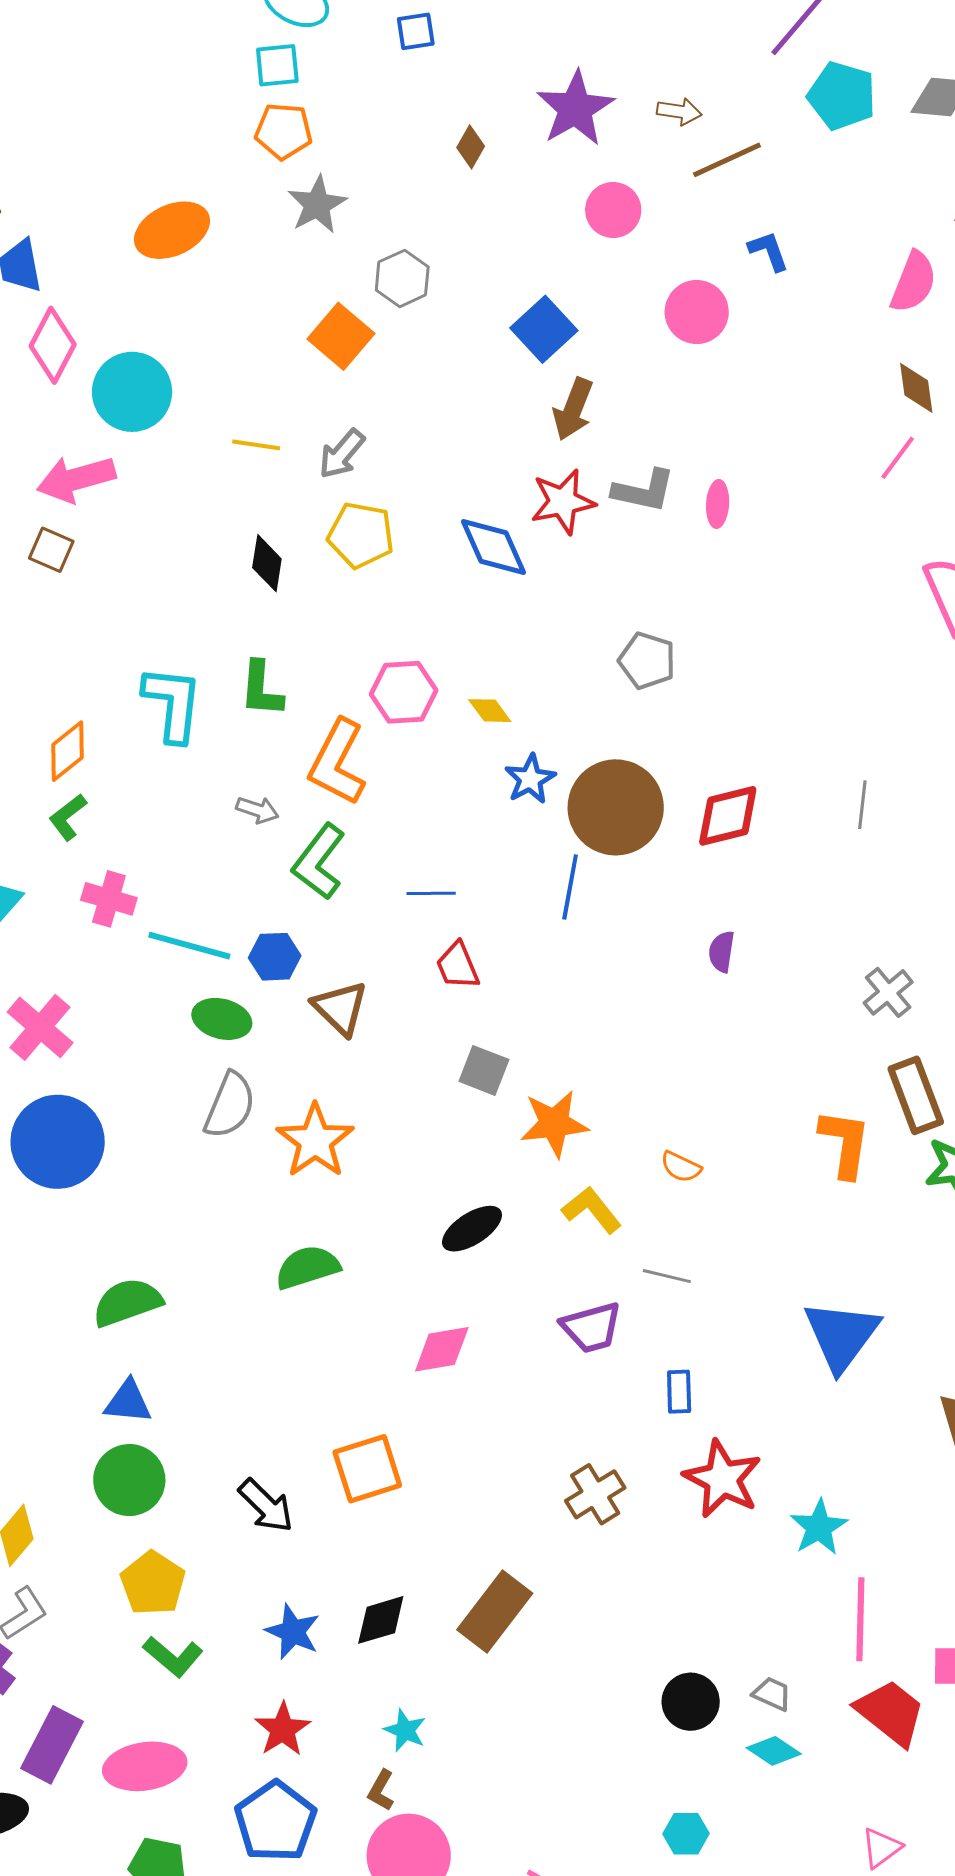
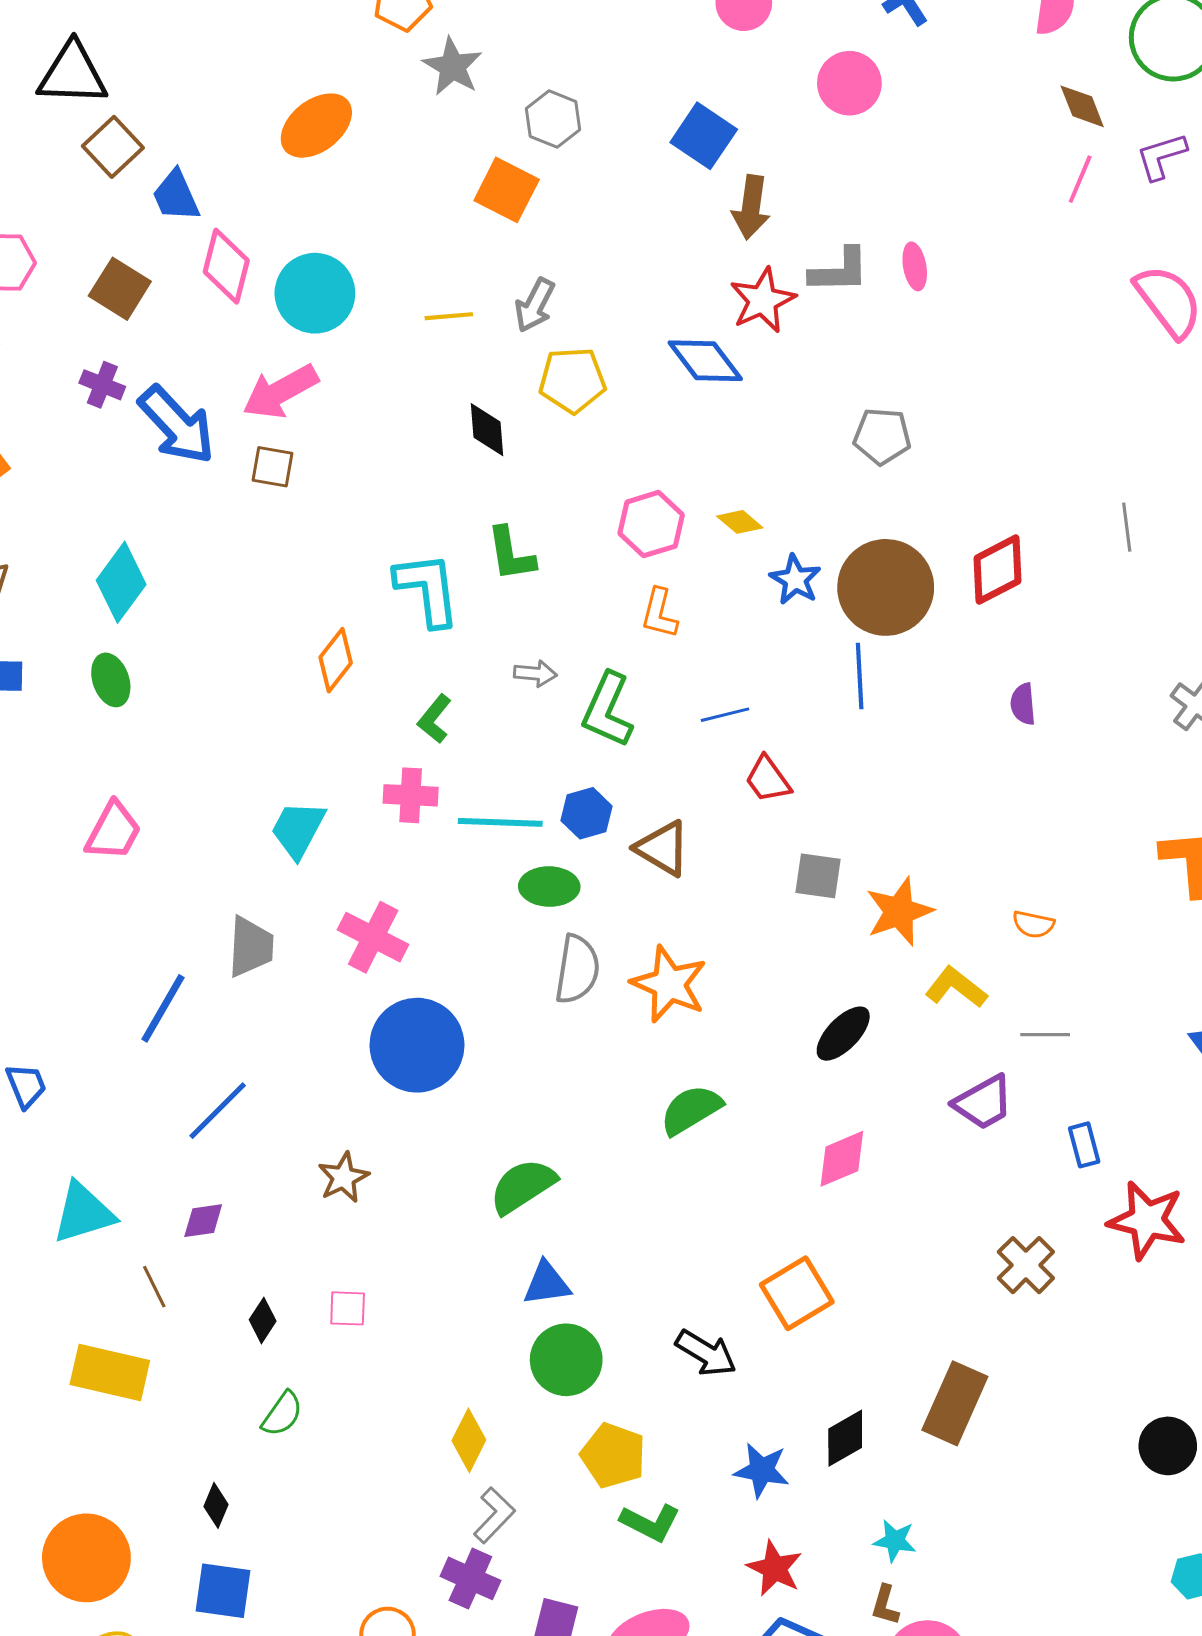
orange L-shape: (337, 762) -> (659, 613), moved, size x0.6
green L-shape: (68, 817) -> (435, 719), moved

